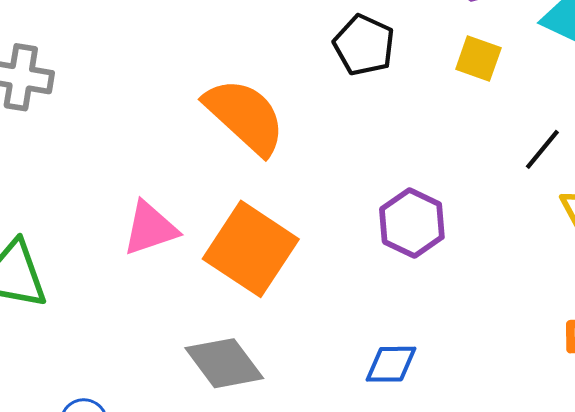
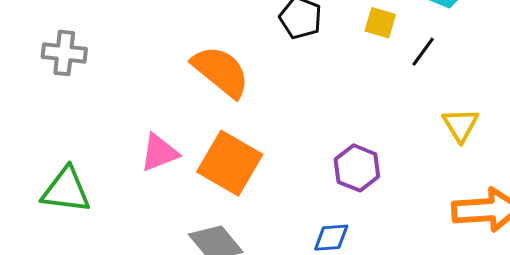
black line: (542, 149) -> (423, 52), moved
purple hexagon: (412, 223) -> (357, 168), moved

